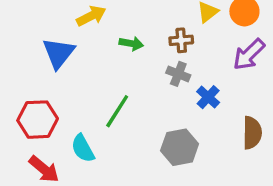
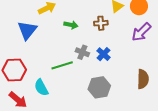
gray cross: (178, 74) -> (82, 52), moved
blue cross: (208, 97) -> (104, 54), moved
green line: (117, 111) -> (62, 65), turned 40

